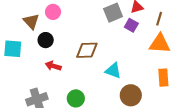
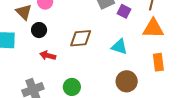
cyan triangle: (113, 71) -> (119, 47), moved

